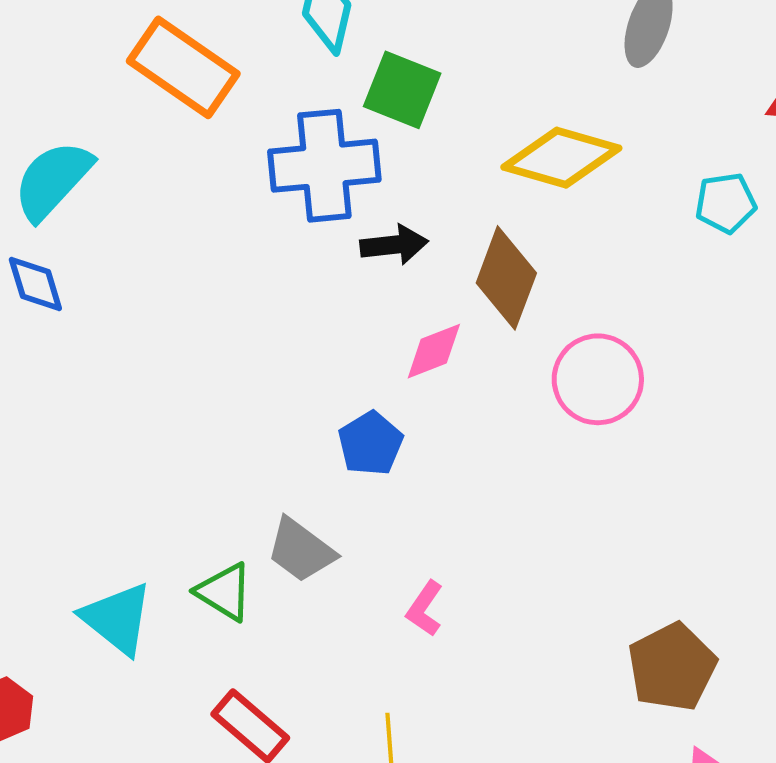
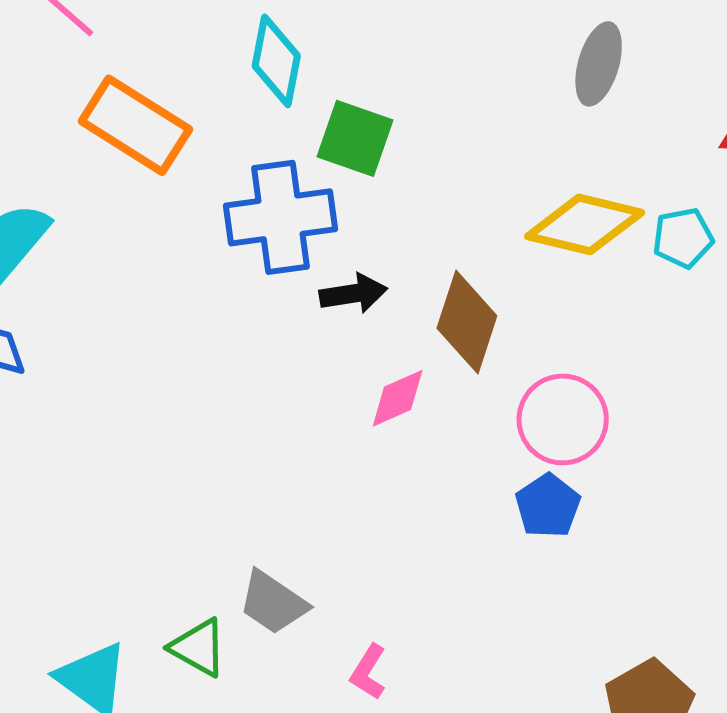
yellow diamond: (561, 158) -> (585, 224), moved
blue pentagon: (370, 443) -> (548, 506), moved
pink L-shape: (425, 609) -> (368, 672), moved

